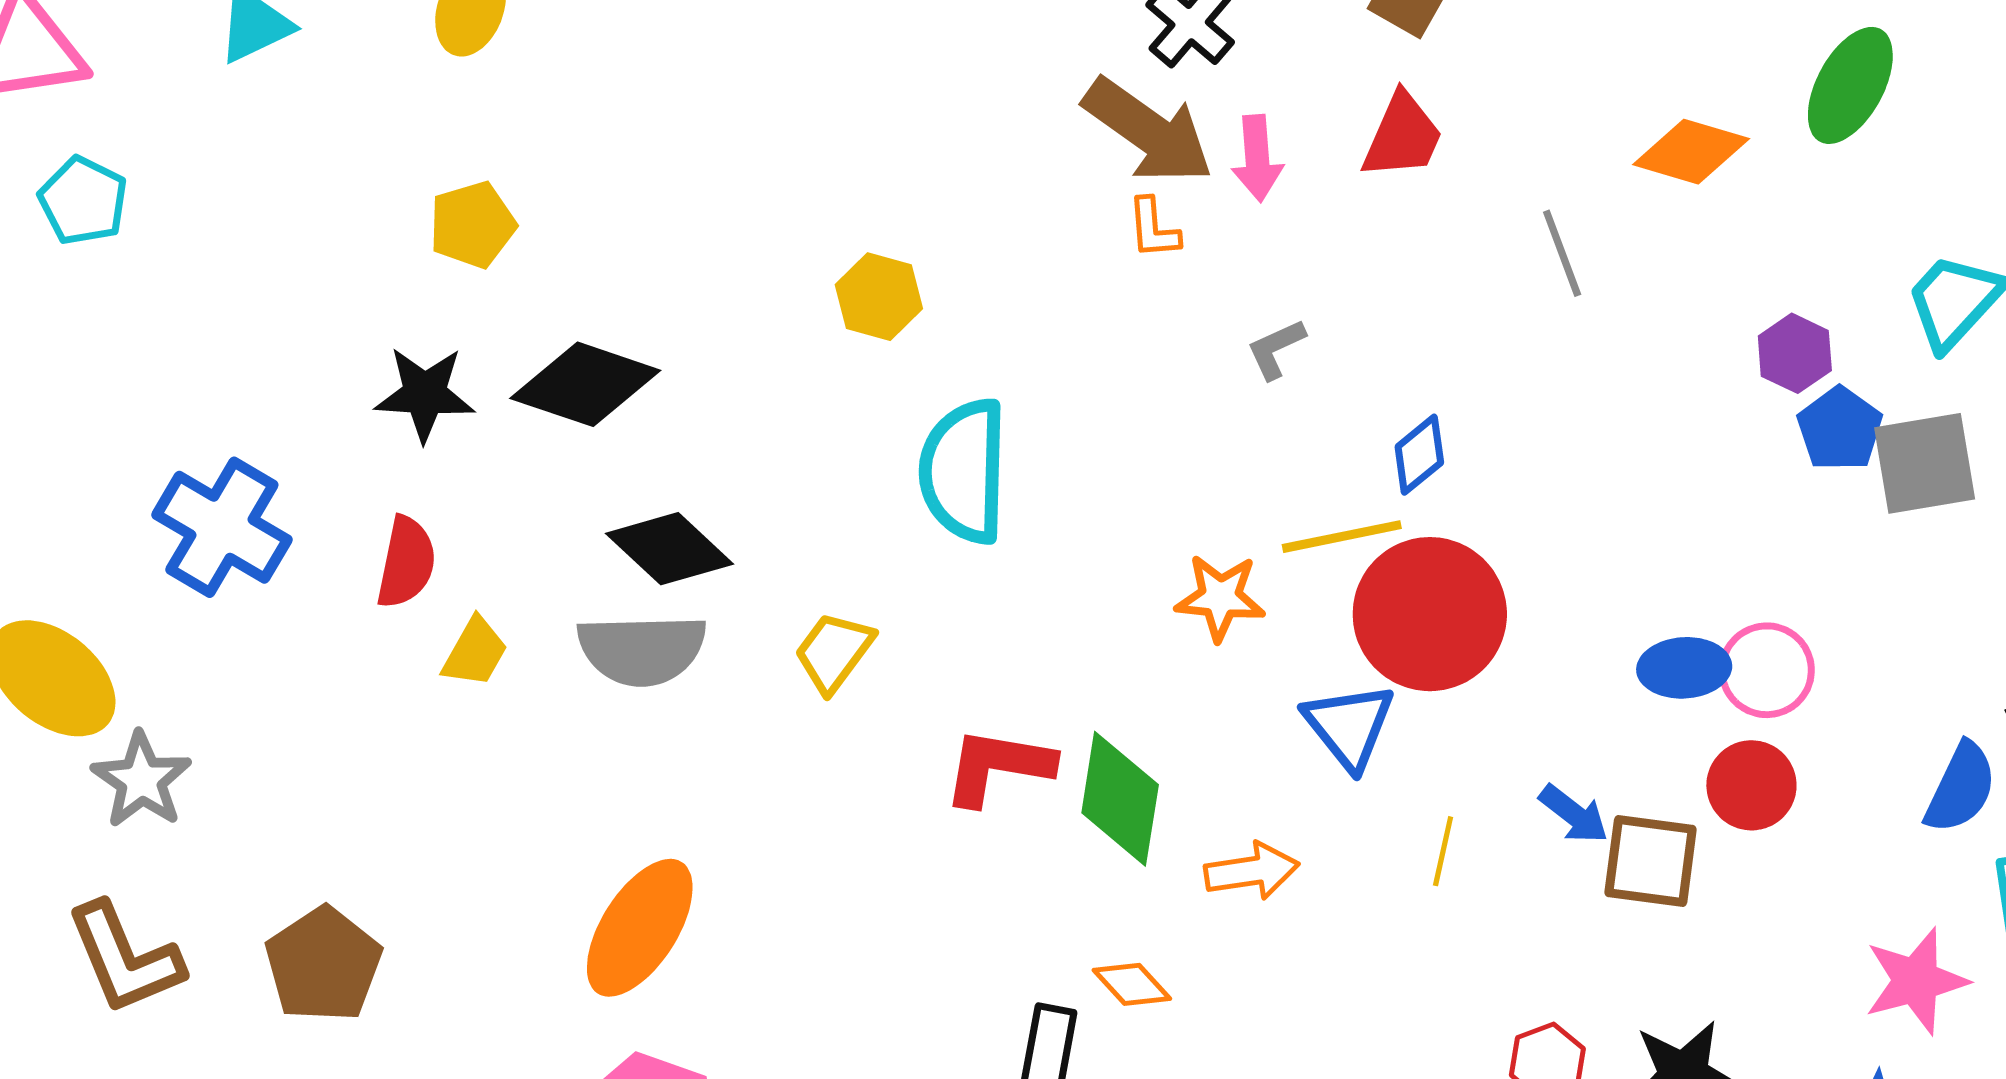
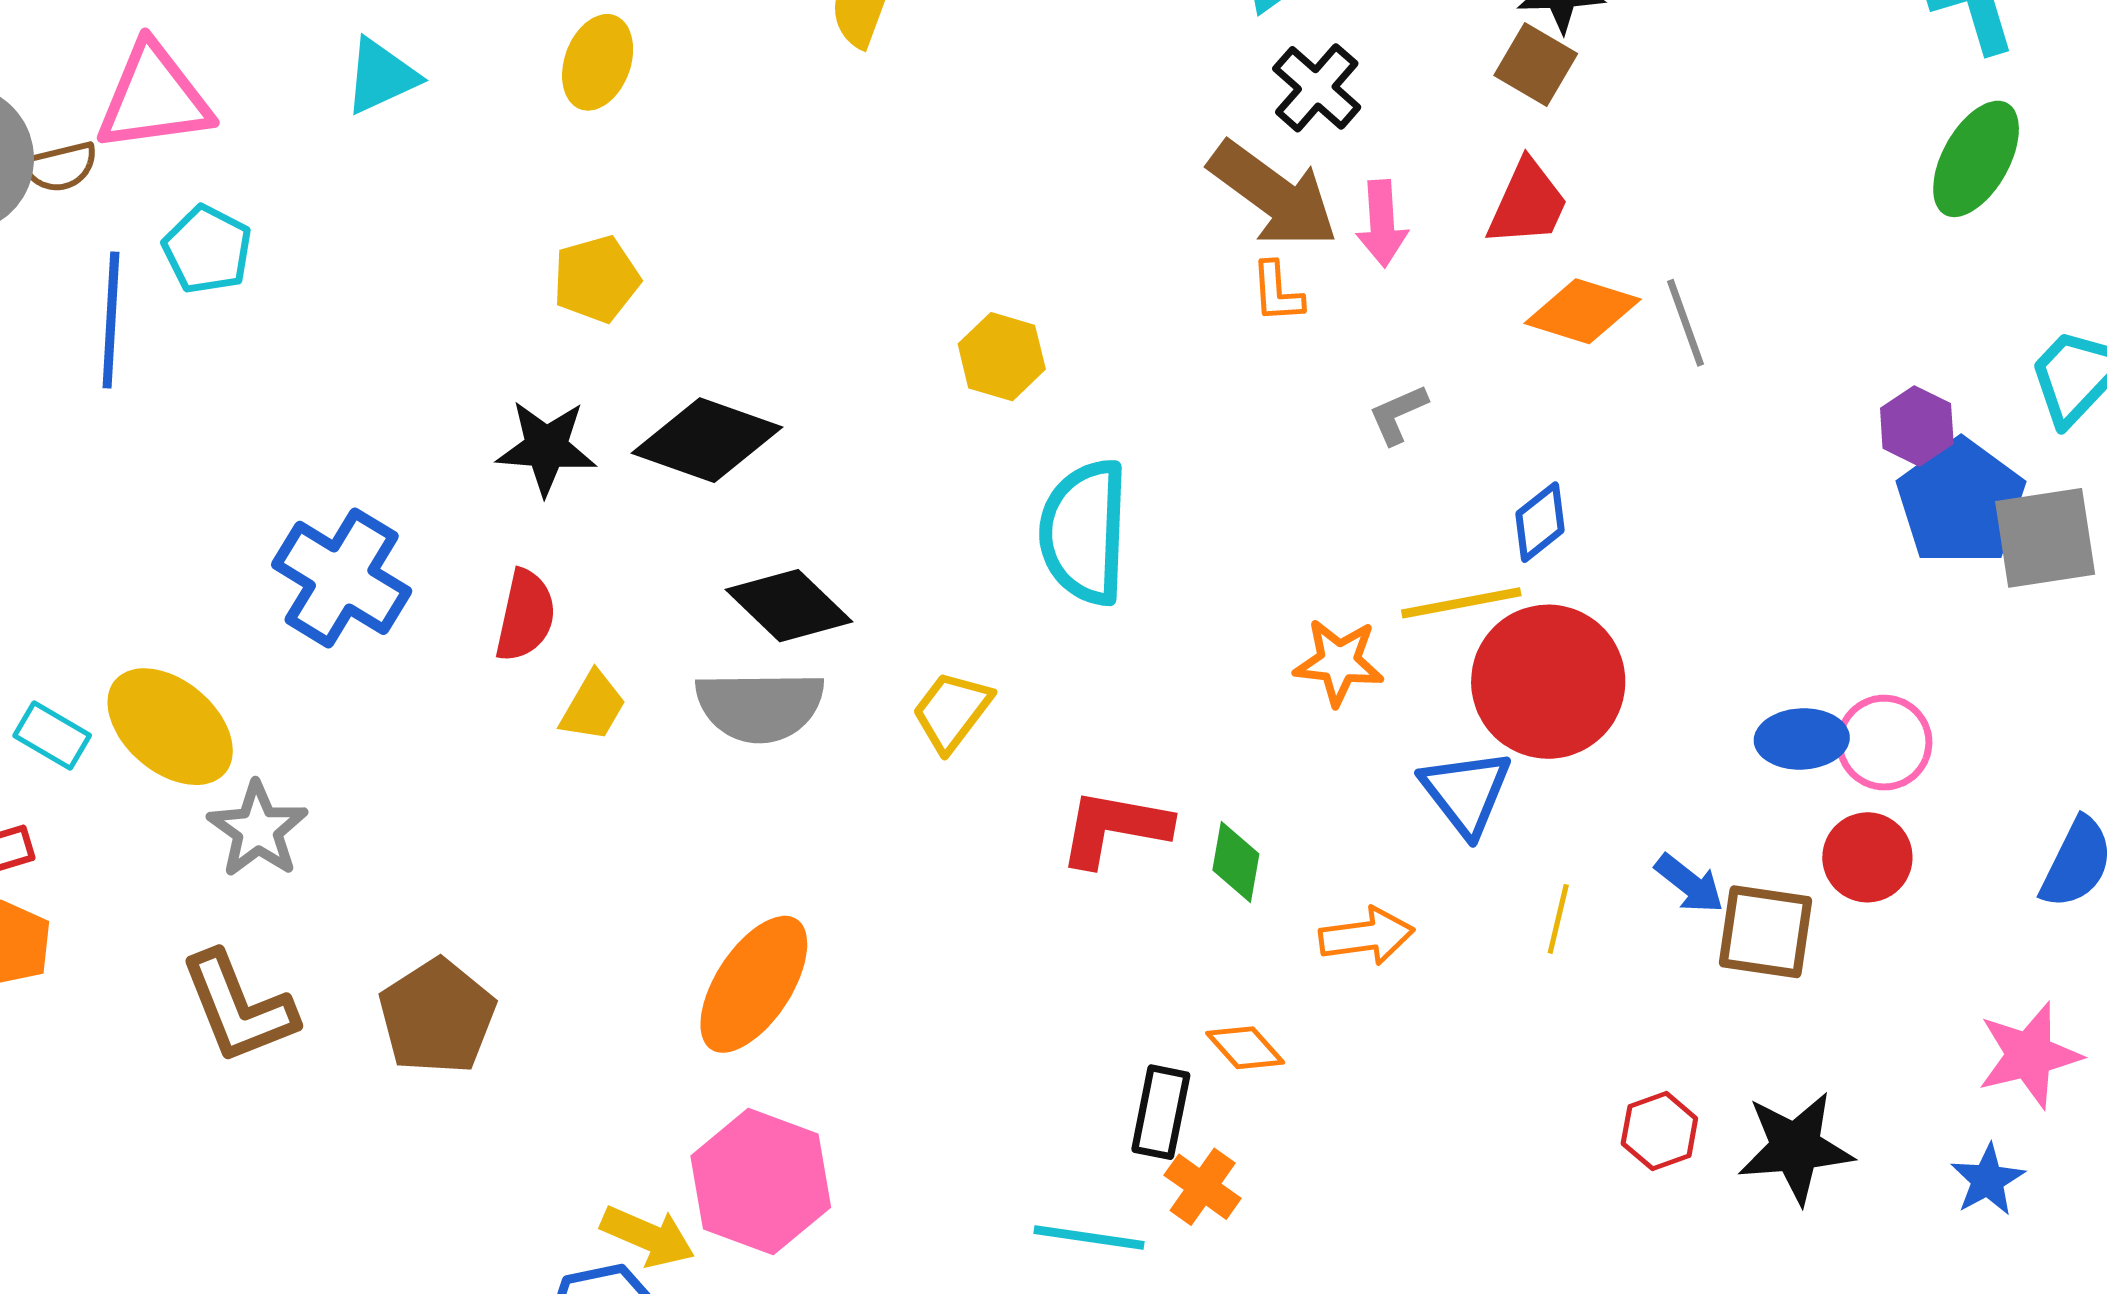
orange diamond: (1691, 152) -> (1583, 311), moved
blue pentagon: (1840, 429) -> (1961, 502), size x1.5
green diamond: (1120, 799) -> (1236, 862), size x0.6

